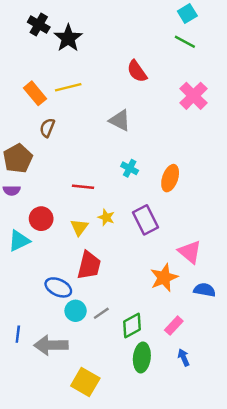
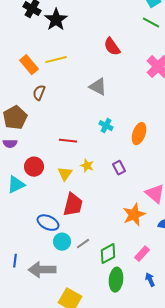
purple rectangle: (146, 220) -> (119, 168), size x0.6

